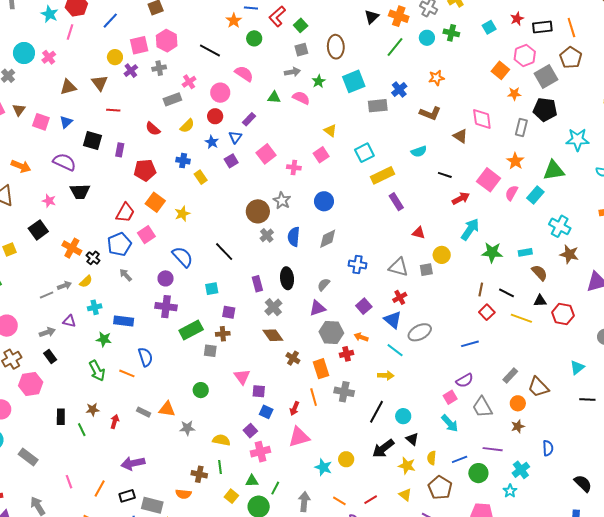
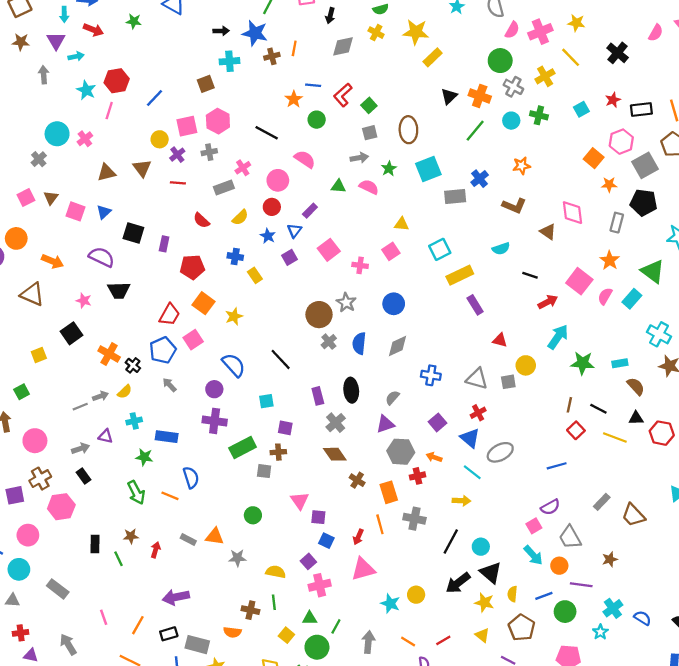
red line: (113, 110) -> (178, 183), moved
yellow triangle: (330, 131) -> (401, 224), turned -32
green triangle: (554, 171) -> (653, 271), turned 45
orange circle: (518, 403) -> (559, 566), moved
black triangle: (412, 439) -> (491, 573), size x1.5
blue semicircle: (548, 448) -> (642, 618), moved, turned -56

